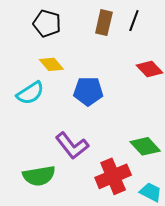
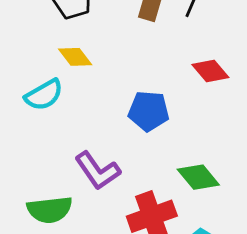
blue pentagon: (88, 91) -> (149, 111), moved

